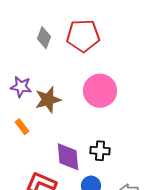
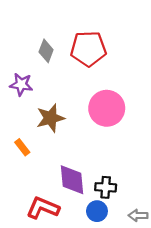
purple star: (21, 87) -> (21, 84), moved
black cross: (100, 151) -> (106, 187), moved

